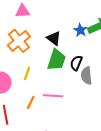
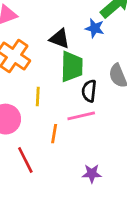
blue star: (80, 30) -> (95, 28), moved
black semicircle: (76, 63) -> (89, 91), moved

